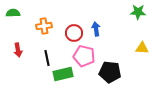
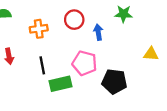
green star: (138, 12) -> (123, 14), moved
red circle: (74, 33) -> (74, 20), moved

